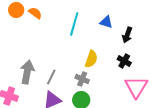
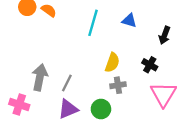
black arrow: (127, 35) -> (164, 35), moved
gray cross: (82, 79) -> (118, 85), moved, turned -32

